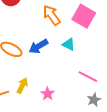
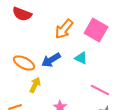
orange arrow: (52, 15) -> (64, 29), turned -105
yellow arrow: (22, 86) -> (35, 85), moved

